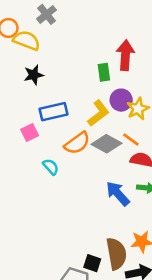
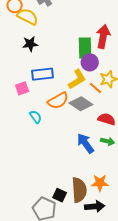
green rectangle: (104, 72) -> (85, 48), size x1.5
purple circle: (121, 100) -> (90, 62), moved
orange line: (131, 140) -> (95, 88), moved

